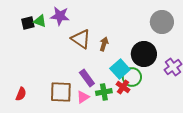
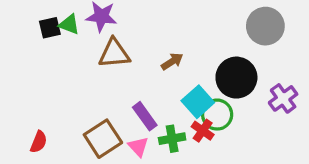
brown triangle: (81, 39) -> (114, 53), moved, turned -40
brown arrow: (104, 44) -> (172, 61), turned 40
brown square: (61, 92) -> (103, 139), turned -35
pink triangle: (83, 97) -> (138, 147), turned -40

